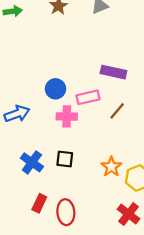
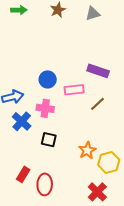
pink cross: (67, 116) -> (45, 108), moved
blue cross: (32, 162) -> (22, 121), moved

